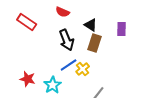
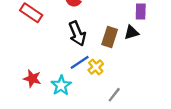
black triangle: (91, 25) -> (131, 32), moved, turned -48
purple rectangle: (122, 29) -> (141, 12), moved

